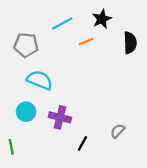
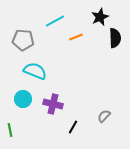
black star: (102, 19) -> (100, 17), moved

